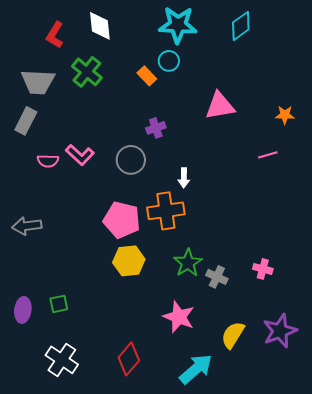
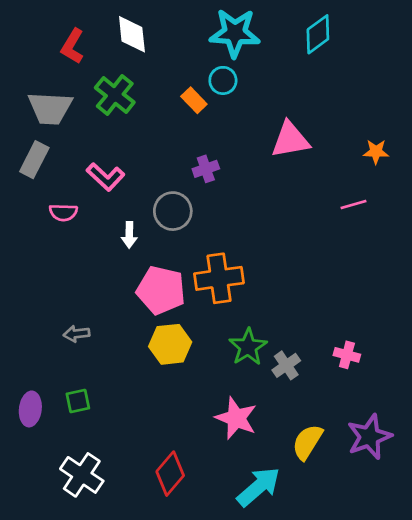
pink L-shape: (80, 155) -> (106, 177), moved
white arrow: (184, 178) -> (129, 235), moved
gray arrow: (27, 226) -> (77, 334), moved, size x0.7
gray cross: (217, 277) -> (286, 365), turned 30

